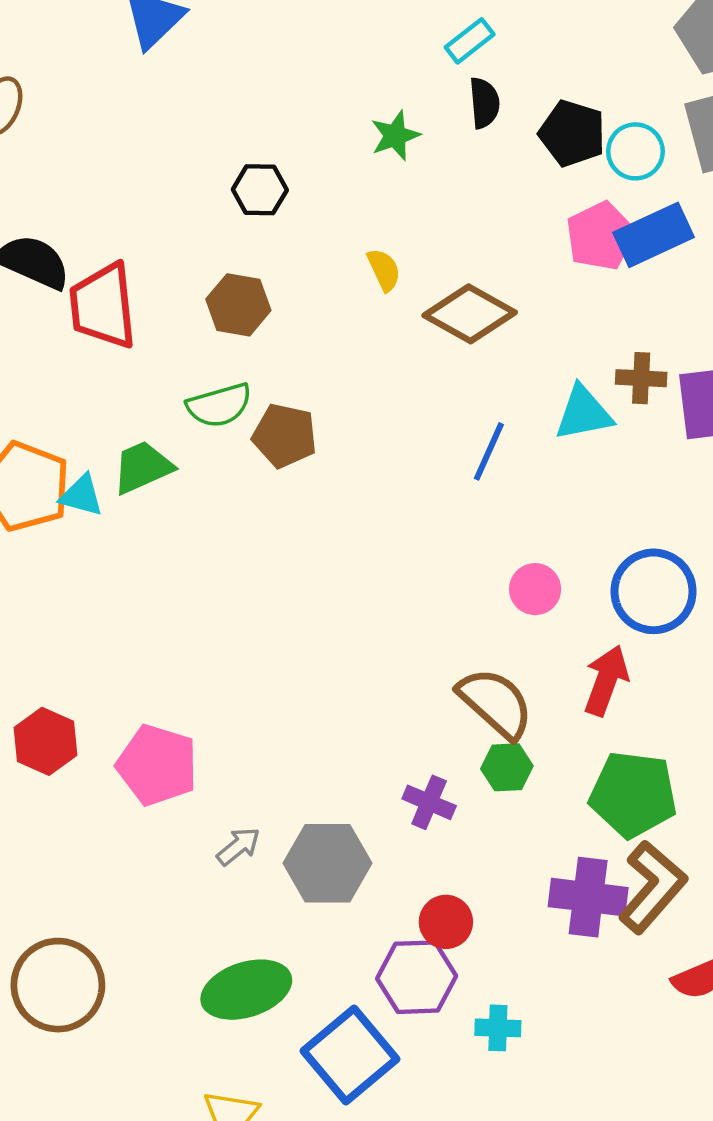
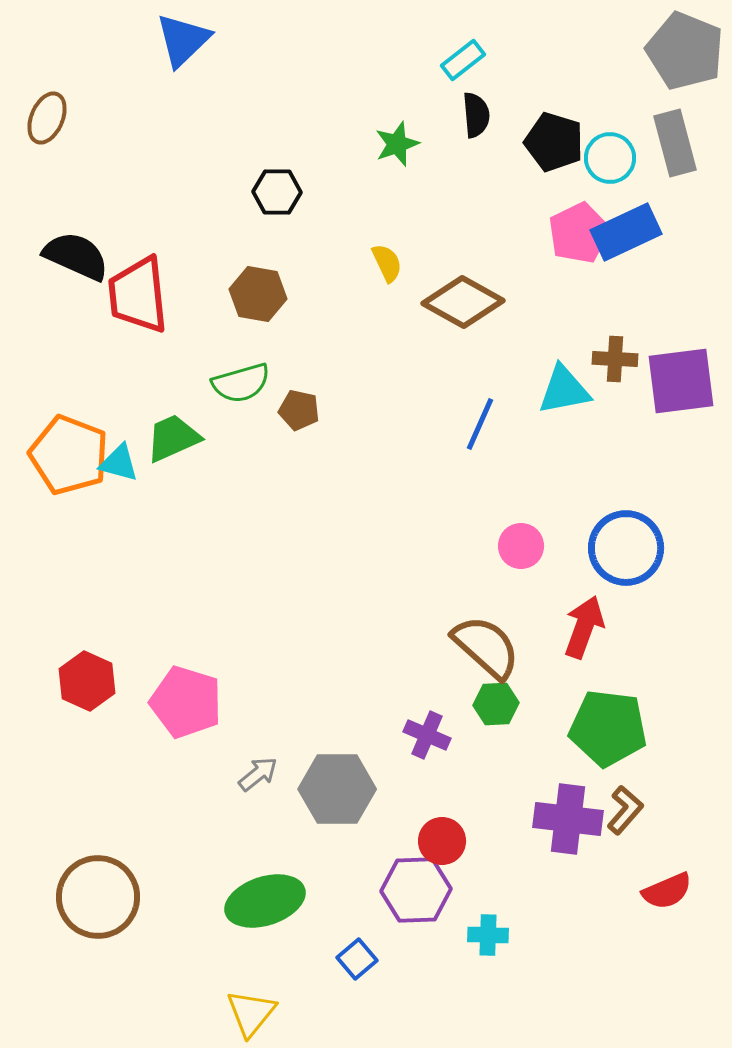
brown pentagon: (285, 436) -> (299, 410), size x0.7
brown L-shape: (652, 887) -> (625, 810), size x0.6
blue square: (350, 1055) -> (357, 959), size x0.5

